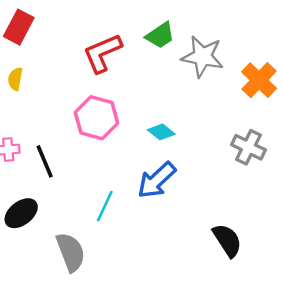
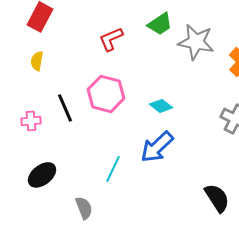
red L-shape: (102, 53) -> (111, 39), size x0.7
black line: (45, 161) -> (65, 108), moved
gray semicircle: (71, 252) -> (84, 208), size x0.7

